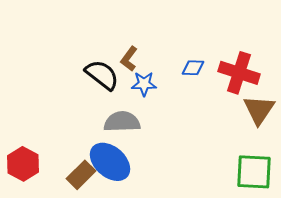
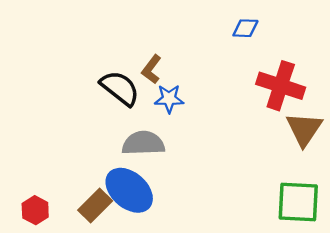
blue diamond: (193, 68) -> (245, 28), moved
red hexagon: (23, 164) -> (35, 210), moved, size x0.7

